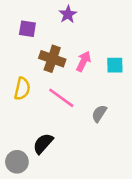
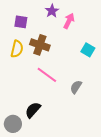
pink arrow: (83, 61) -> (69, 21), moved
cyan square: (115, 65) -> (88, 50), turned 32
yellow semicircle: (22, 89) -> (17, 49), moved

